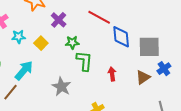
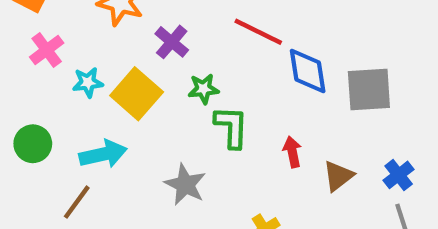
yellow square: (41, 43) -> (137, 94), size x1.6
blue cross: (164, 69) -> (399, 175), moved
cyan arrow: (24, 70) -> (103, 154), turned 40
brown triangle: (143, 77) -> (338, 176), moved

